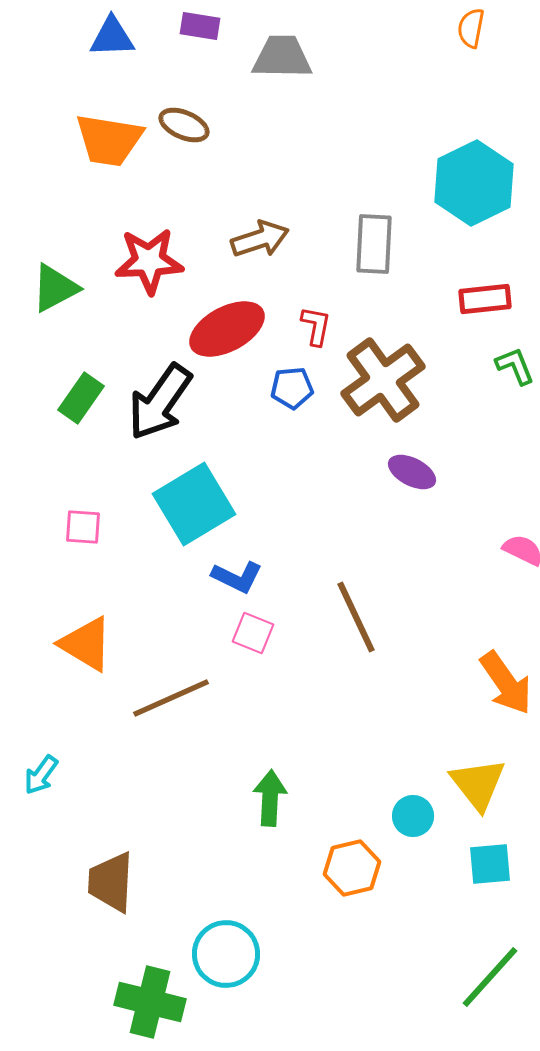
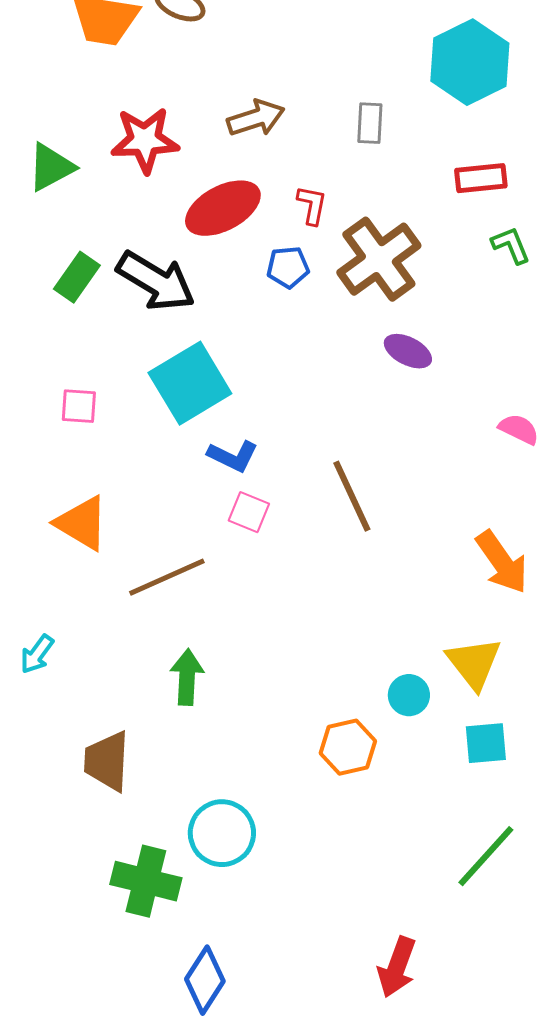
gray rectangle: (374, 244) -> (370, 123), size x0.7
black arrow: (160, 402) -> (156, 281), turned -94
green arrow: (270, 798) -> (187, 677), moved

